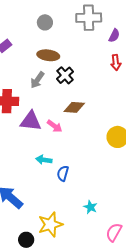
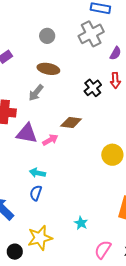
gray cross: (89, 18) -> (91, 34), turned -30
black cross: (65, 75) -> (93, 88), moved
pink arrow: (55, 126) -> (50, 140), turned -70
blue semicircle: (63, 173) -> (36, 193), moved

